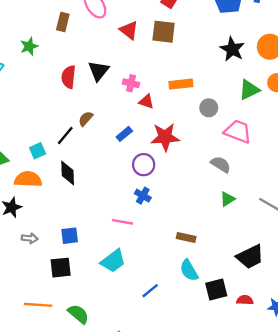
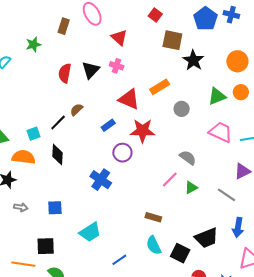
brown square: (164, 32) -> (172, 40), moved
black star: (232, 49) -> (193, 60), moved
pink cross: (131, 83) -> (117, 66), moved
orange rectangle: (181, 84) -> (160, 87), turned -30
red triangle: (146, 101) -> (129, 99), size x1.6
pink trapezoid: (238, 131) -> (221, 132), moved
blue cross: (143, 196) -> (101, 180), moved, size x1.5
pink line: (122, 222) -> (170, 179), moved, turned -60
black square: (61, 268) -> (46, 246), moved
black square: (216, 289) -> (180, 253), moved, turned 36

